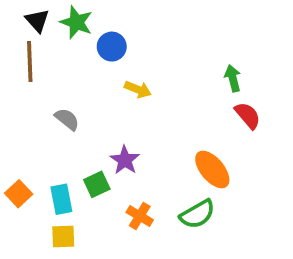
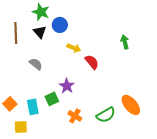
black triangle: (37, 20) -> (40, 32), moved
red semicircle: (248, 115) -> (92, 62), moved
orange ellipse: (212, 169) -> (131, 105), moved
yellow square: (63, 237) -> (21, 127), moved

